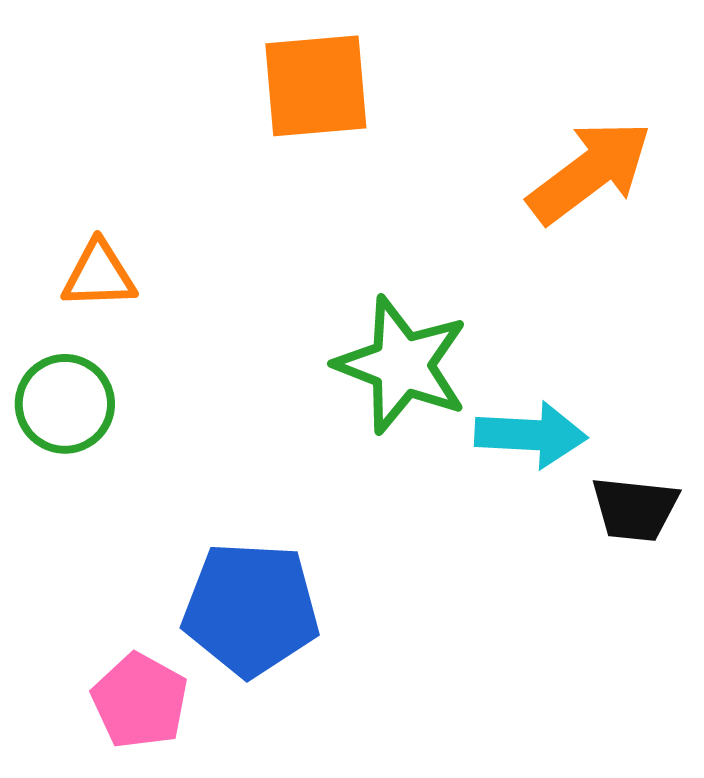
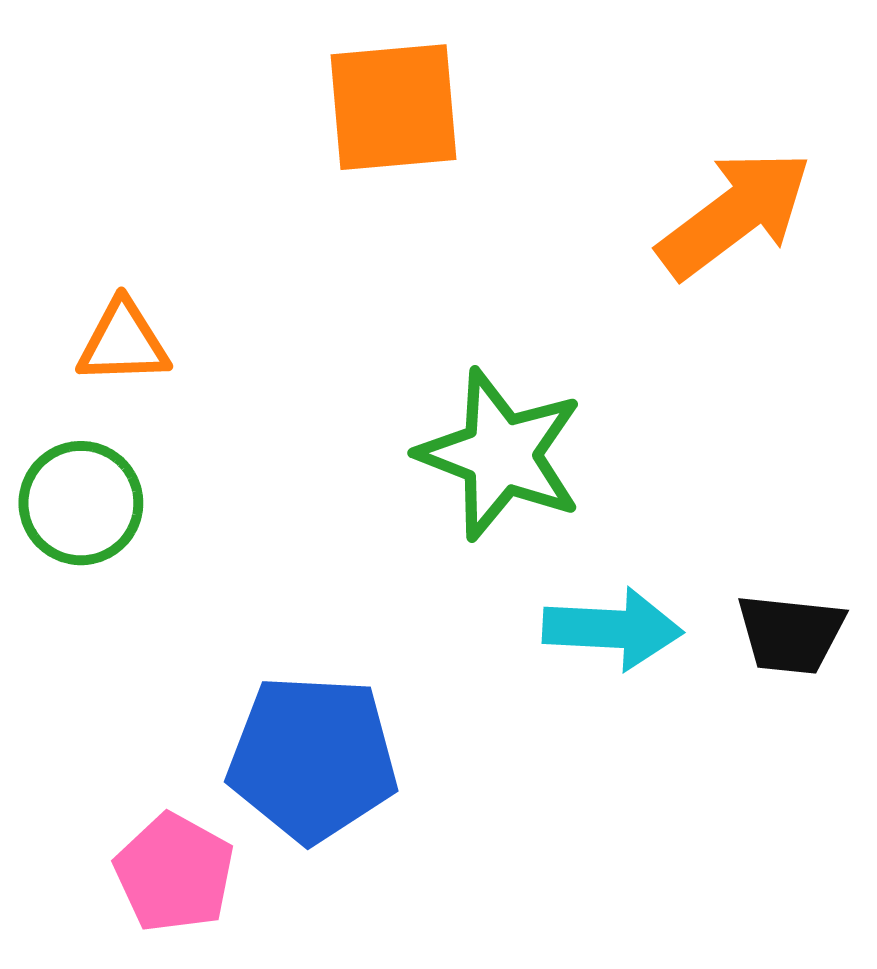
cyan arrow: (531, 435) -> (613, 629), moved

